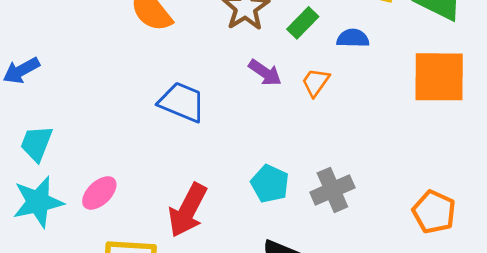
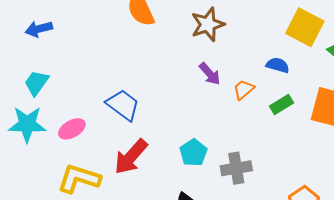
green rectangle: (303, 23) -> (282, 105), moved
blue trapezoid: (182, 102) -> (123, 105), moved

